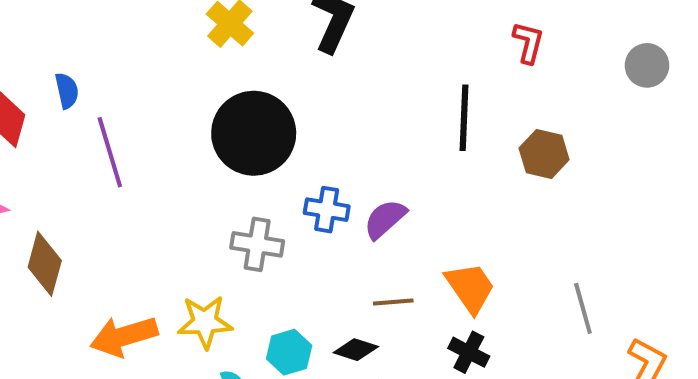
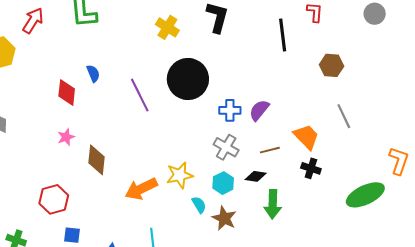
black line: (464, 118) -> (283, 35), moved
purple line: (110, 152) -> (140, 95), moved
gray cross: (257, 244) -> (226, 147), moved, turned 30
gray line: (583, 308) -> (344, 116), moved

